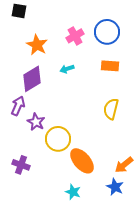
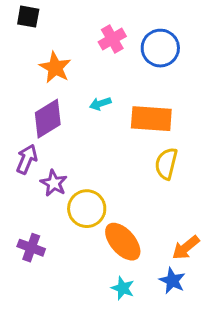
pink cross: (75, 36) -> (112, 39), moved
orange rectangle: (110, 66) -> (151, 119), moved, size x1.5
cyan star: (73, 192) -> (123, 288), moved

